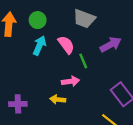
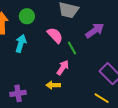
cyan arrow: (39, 46) -> (21, 43), moved
pink arrow: (71, 81) -> (63, 68), turned -42

